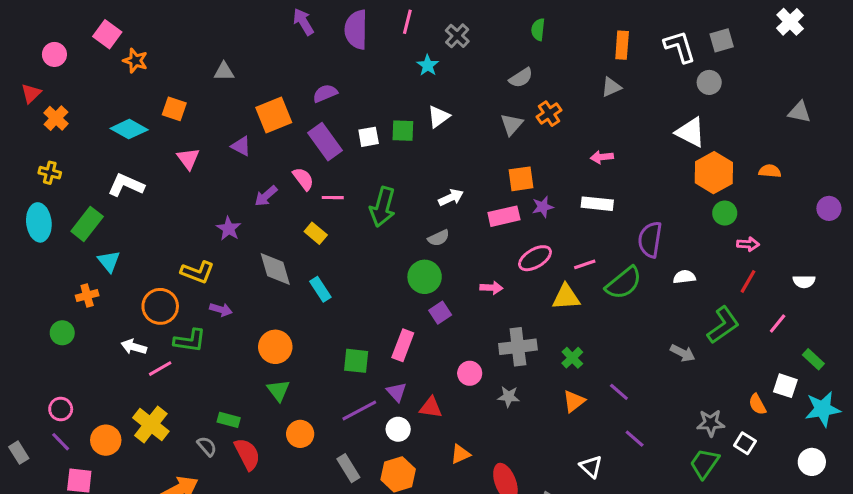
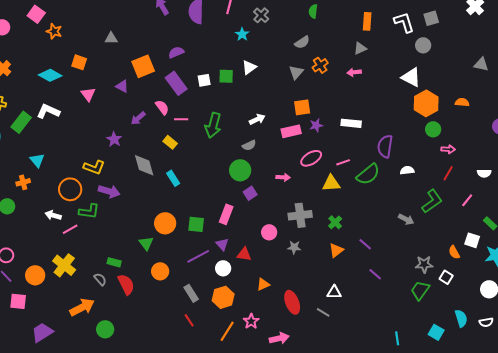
pink arrow: (602, 157) -> (354, 72), moved
green rectangle: (87, 224) -> (21, 122), moved
purple arrow: (221, 309) -> (109, 191), size x1.5
orange circle: (275, 347) -> (165, 223), moved
white triangle: (591, 467) -> (334, 292), moved, turned -42

